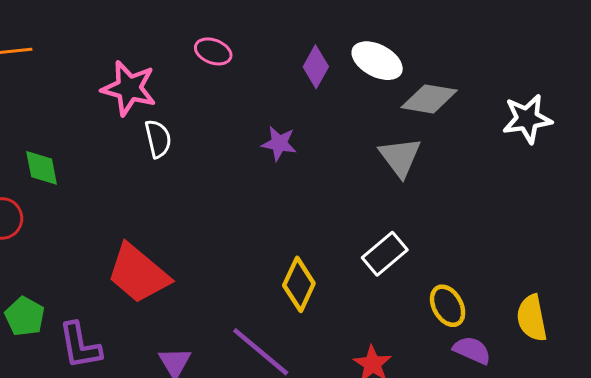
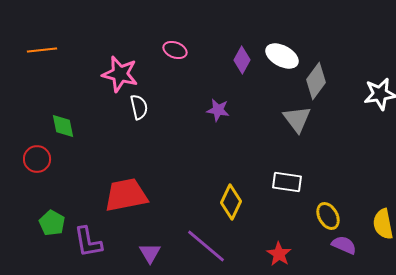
gray diamond: (429, 99) -> (316, 81), turned -63
white rectangle: (385, 254) -> (287, 182), turned 48
red trapezoid: (138, 274) -> (126, 195), turned 129

